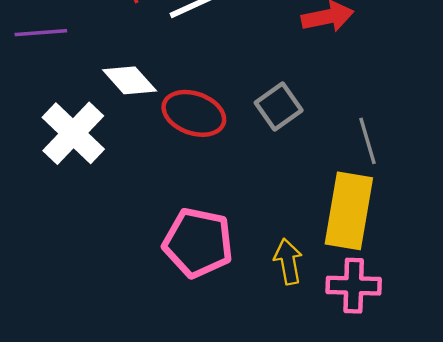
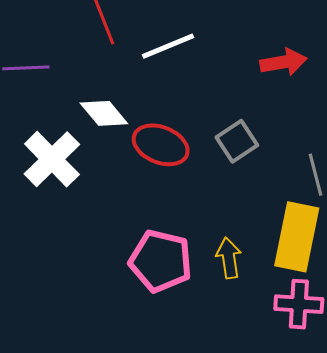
yellow arrow: (288, 261) -> (229, 258), moved

